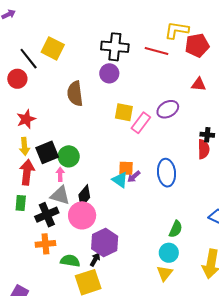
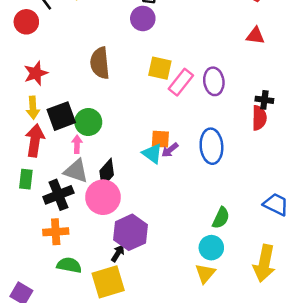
brown semicircle: (75, 94) -> (100, 63), moved
purple ellipse: (168, 109) -> (214, 81), moved, turned -70
green semicircle: (70, 261) -> (69, 265), moved

